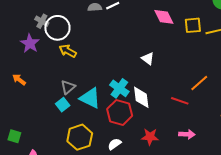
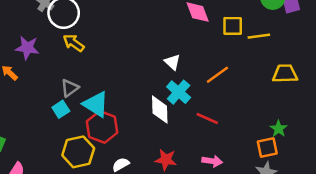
purple star: (30, 43) -> (27, 48), moved, turned -30
orange line: (199, 83) -> (217, 75), moved
cyan cross: (119, 88) -> (179, 92), moved
red hexagon: (120, 112) -> (102, 127), moved

